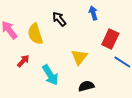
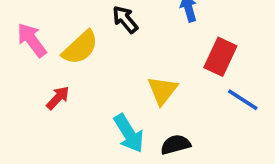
yellow semicircle: (35, 34) -> (80, 47), turned -115
cyan arrow: (50, 75) -> (129, 133), moved

